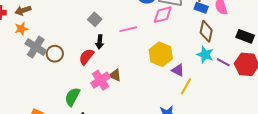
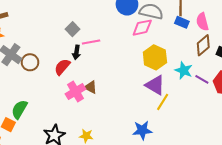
pink line: (128, 29) -> (91, 42), moved
brown diamond: (206, 31) -> (203, 45), moved, turned 35
yellow hexagon: (161, 54) -> (155, 57), moved
purple triangle: (178, 70) -> (155, 85), size x1.5
green semicircle: (72, 97) -> (19, 109), moved

